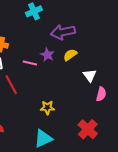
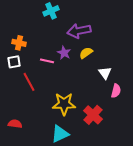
yellow star: (47, 108) -> (64, 104), size x1.6
red cross: (88, 129) -> (93, 115), moved

